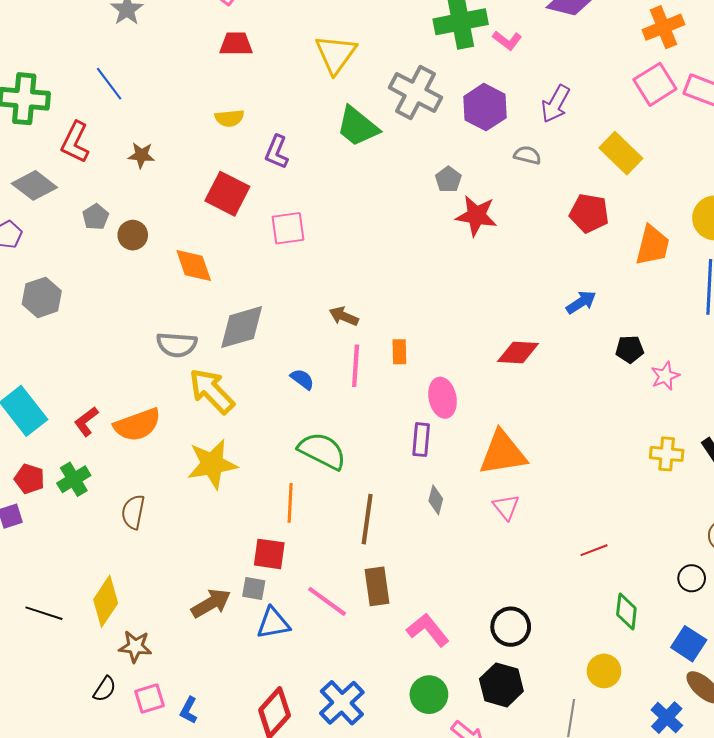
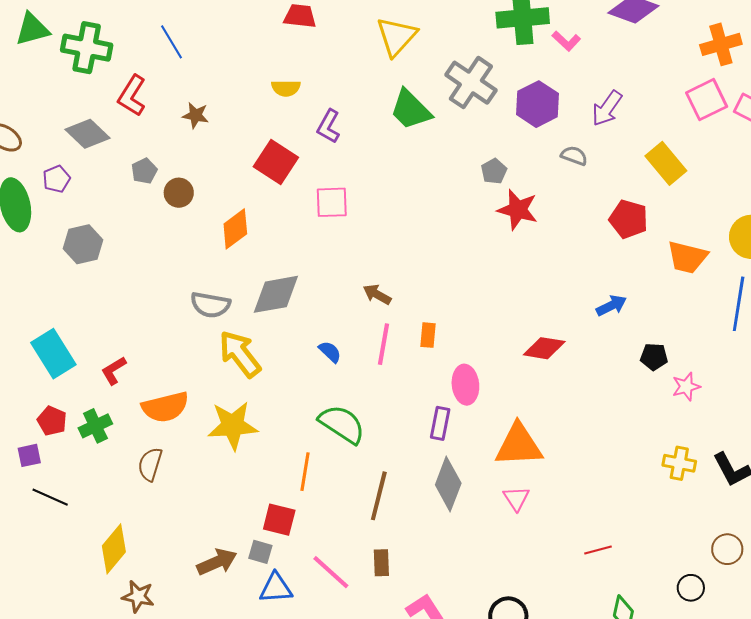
orange trapezoid: (652, 245) -> (687, 257), turned 84
orange diamond: (194, 266) -> (235, 229), turned 66
orange semicircle: (137, 425) -> (165, 407), moved
gray diamond: (436, 500) -> (448, 484), size x1.8
brown rectangle: (377, 586) -> (381, 563), size x0.7
black line: (44, 613) -> (50, 497), moved

